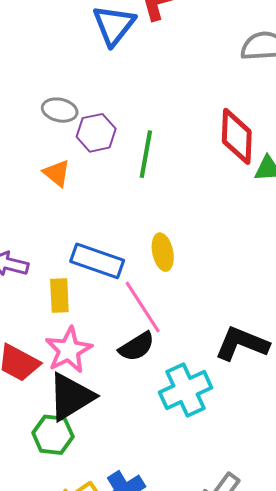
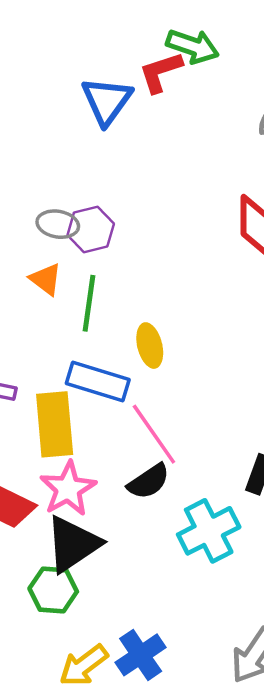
gray ellipse: (60, 110) -> (58, 224), moved
green line: (146, 154) -> (89, 303), moved
yellow ellipse: (163, 252) -> (150, 346), moved
yellow rectangle: (59, 295) -> (55, 424), size x1.6

